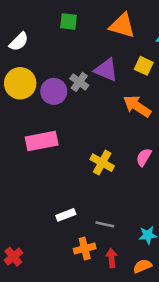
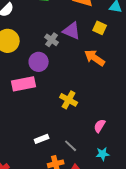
purple circle: (54, 91) -> (39, 62), moved
pink semicircle: (144, 157) -> (100, 126), moved
gray line: (105, 224) -> (71, 146), turned 32

